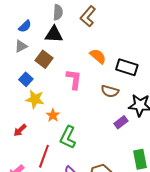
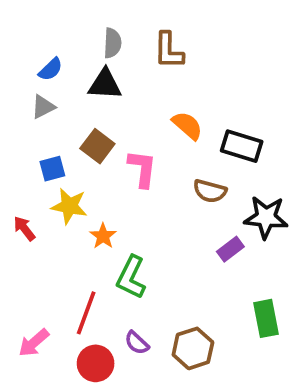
brown L-shape: (88, 16) -> (169, 51), turned -40
brown square: (44, 59) -> (97, 146), moved
blue square: (26, 79) -> (52, 169), turned 32
red arrow: (20, 130) -> (24, 229), moved, turned 96

